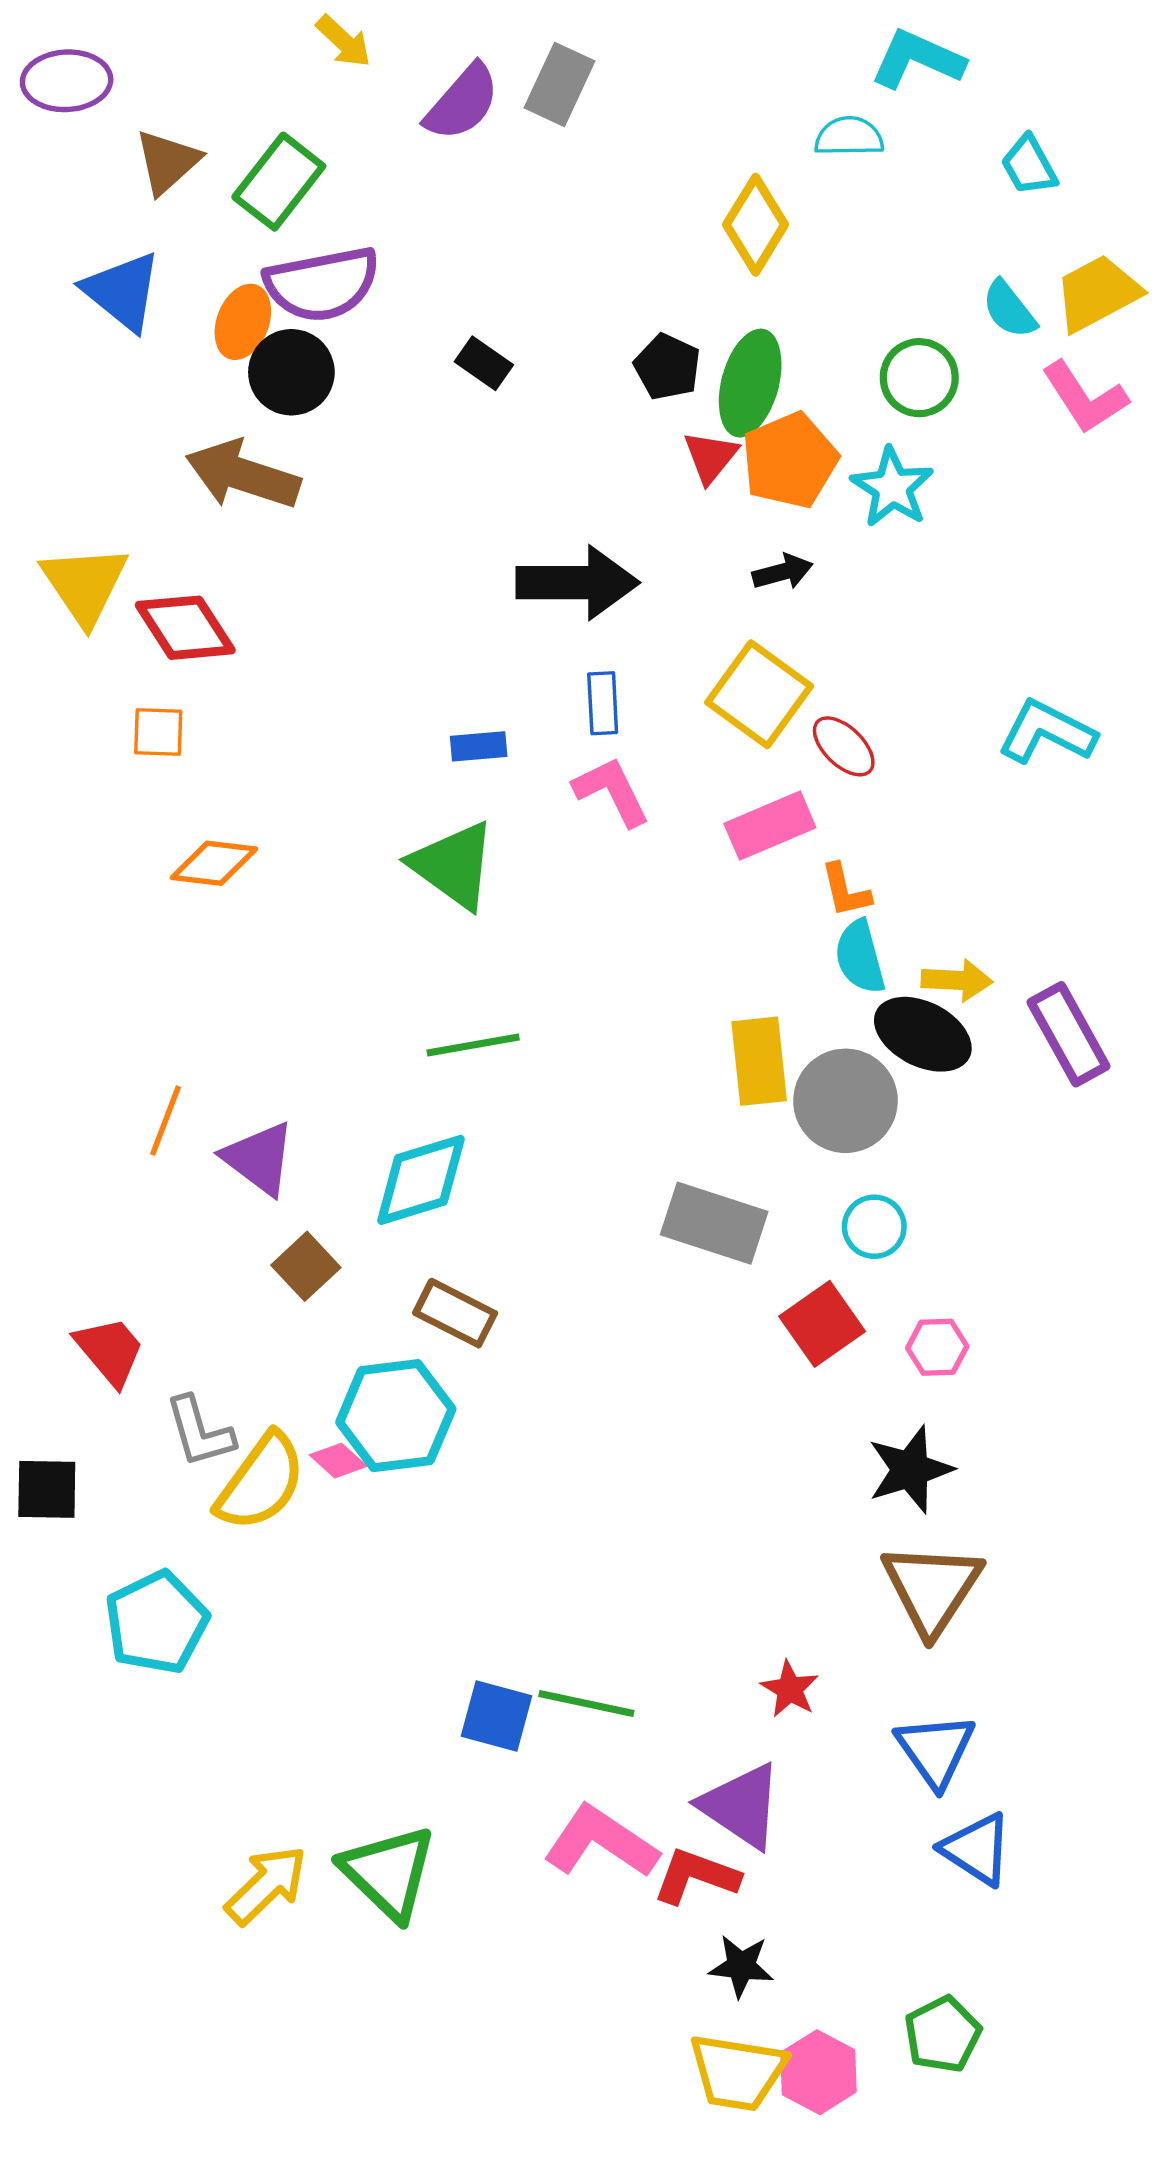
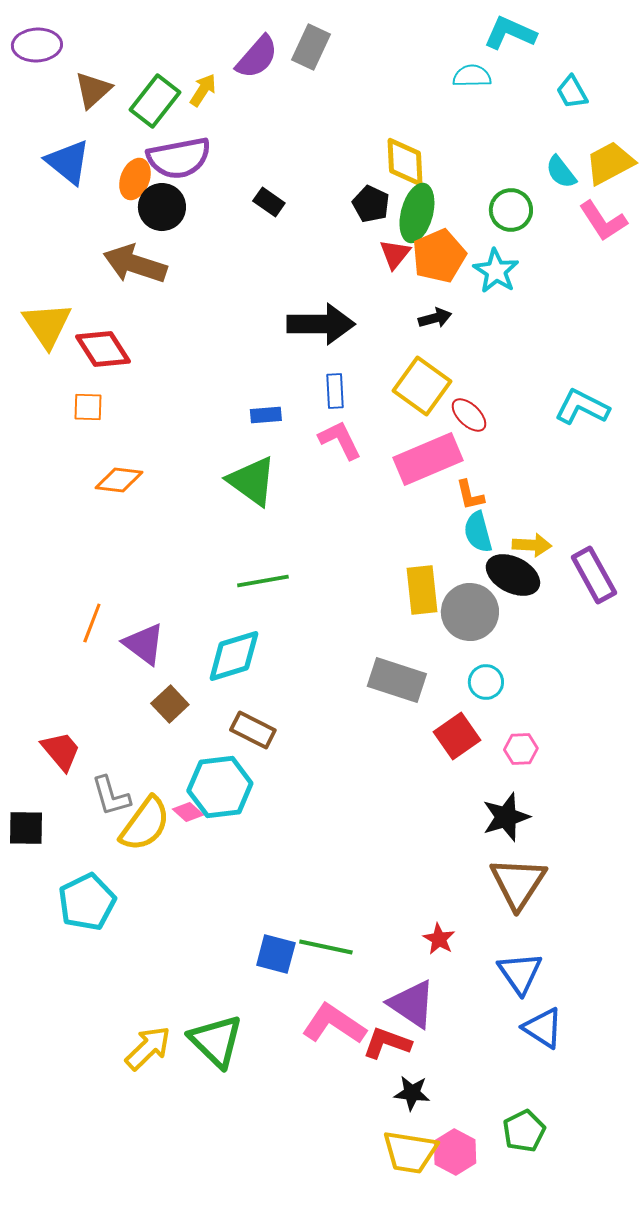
yellow arrow: (344, 41) -> (203, 90), moved, turned -100
yellow diamond: (756, 225) -> (405, 162), moved, turned -34
pink rectangle: (770, 826) -> (428, 459), size x1.4

